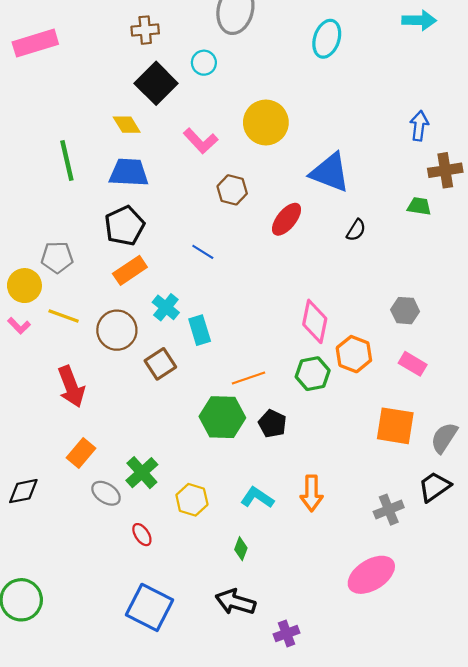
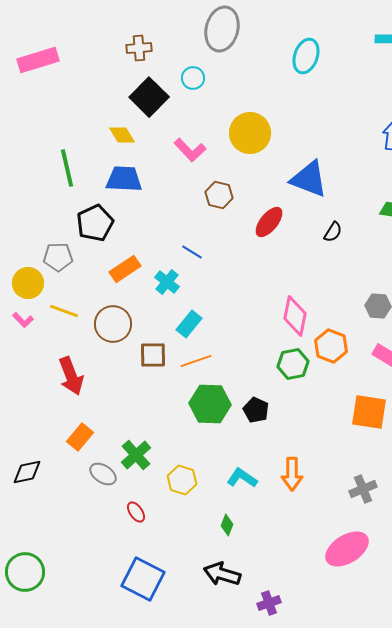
black pentagon: (125, 226) -> (95, 223), moved
cyan cross: (166, 307) -> (167, 282), moved
cyan rectangle: (200, 330) -> (189, 324), turned 56
brown square: (160, 364) -> (153, 355), turned 32
orange line: (248, 378) -> (196, 361), moved

